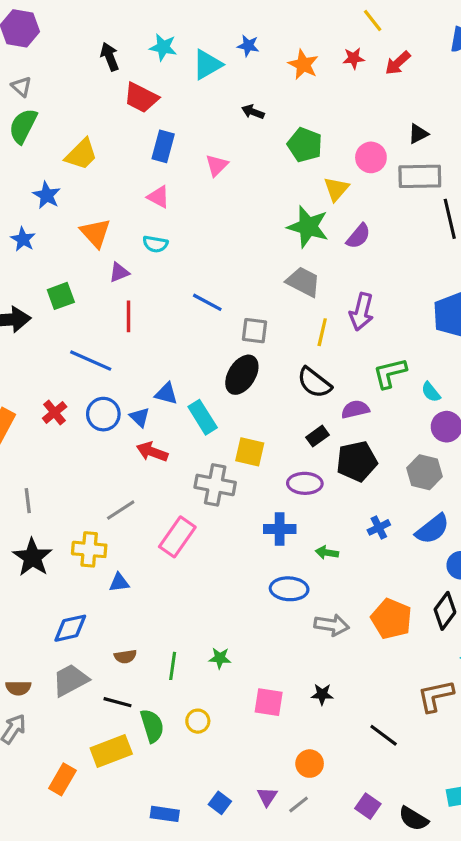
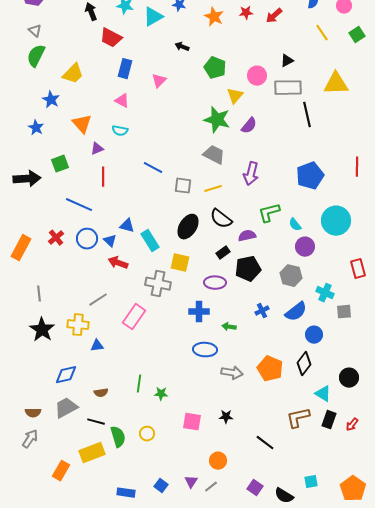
yellow line: (322, 332) -> (213, 189), moved, turned 60
black ellipse: (242, 375) -> (188, 227), moved
green line: (173, 666) -> (139, 384), moved

